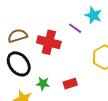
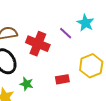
red rectangle: (70, 84) -> (62, 79), moved

